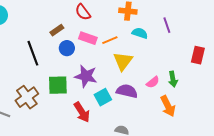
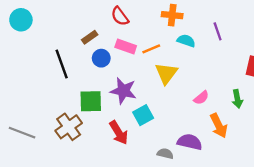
green arrow: (173, 79) -> (237, 99), moved
purple semicircle: (127, 91) -> (190, 142), moved
brown cross: (27, 97) -> (69, 127), moved

